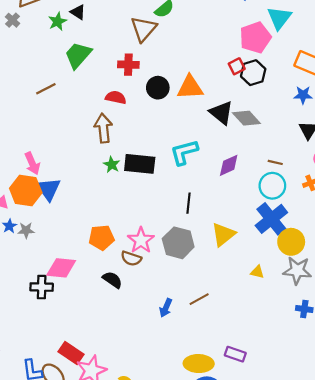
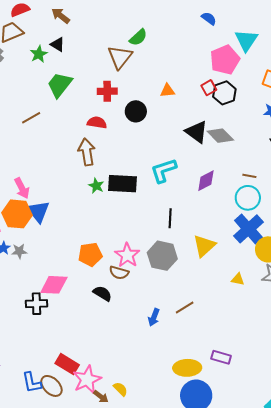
orange triangle: (190, 87) -> (167, 91), moved, size x0.6

